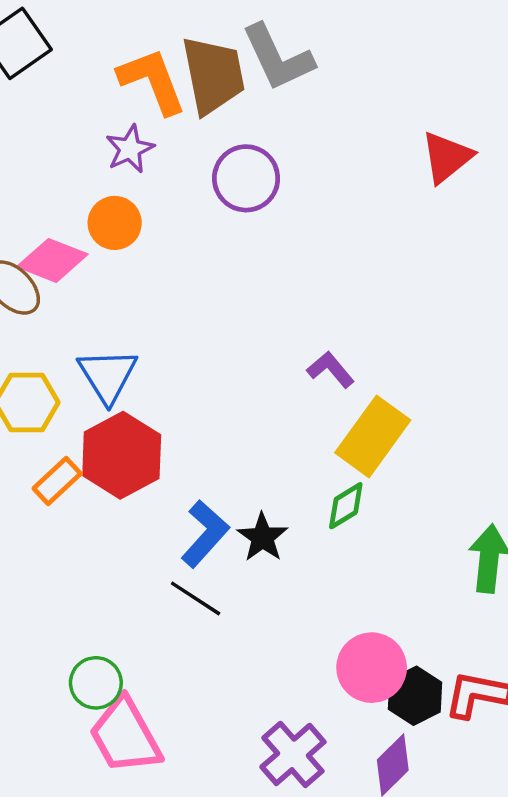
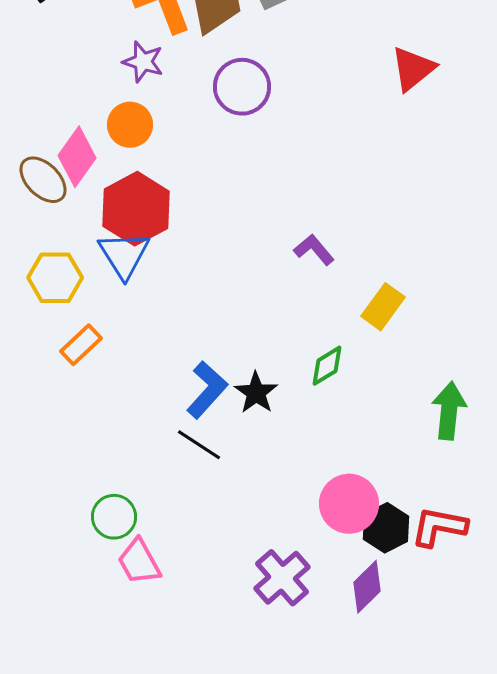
purple star: (130, 149) -> (143, 62), turned -30
pink diamond: (52, 260) -> (77, 157), turned -76
yellow rectangle: (373, 436) -> (383, 307), moved, size x0.7
red hexagon: (122, 455) -> (136, 209), moved
pink trapezoid: (125, 736) -> (139, 562), size x0.7

